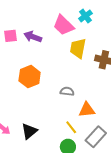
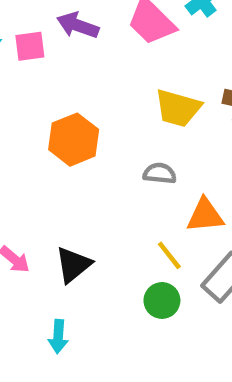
purple arrow: (33, 37) -> (78, 25), moved
yellow trapezoid: (78, 48) -> (178, 108), moved, turned -85

